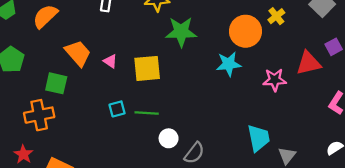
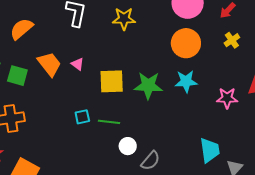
orange circle: (246, 31) -> (186, 43), moved
green star: (181, 32) -> (148, 85), moved
pink triangle: (110, 61) -> (78, 64), moved
green square: (56, 83) -> (17, 76), moved

